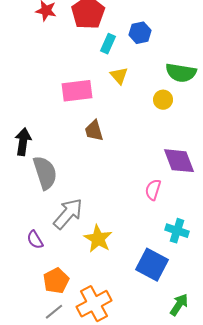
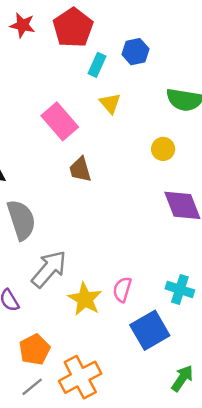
pink rectangle: (77, 91) -> (60, 121), turned 56
yellow circle: (163, 100) -> (163, 149), moved
pink semicircle: (153, 190) -> (122, 289), moved
blue square: (152, 265) -> (150, 330), turned 32

